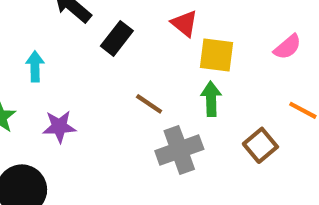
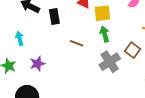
black rectangle: (117, 38) -> (54, 16), turned -35
gray cross: (179, 150) -> (110, 62), moved

